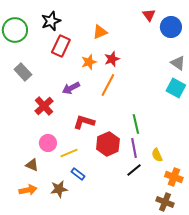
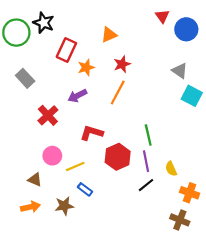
black star: (51, 21) -> (44, 23), moved, turned -30
orange star: (89, 62) -> (86, 67), moved
gray triangle: (178, 63) -> (180, 71), moved

